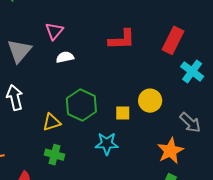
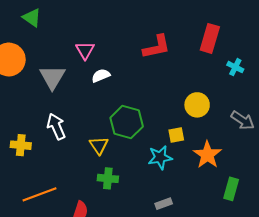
cyan cross: (192, 71) -> (235, 67), size x0.7
yellow square: (123, 113) -> (176, 135), moved
yellow triangle: (52, 122) -> (99, 145), turned -36
orange star: (170, 151) -> (207, 155), moved

